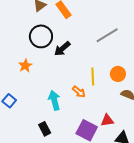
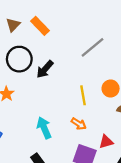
orange arrow: (79, 92) -> (79, 124), moved

